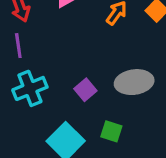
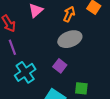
gray ellipse: (134, 82) -> (70, 39), moved

